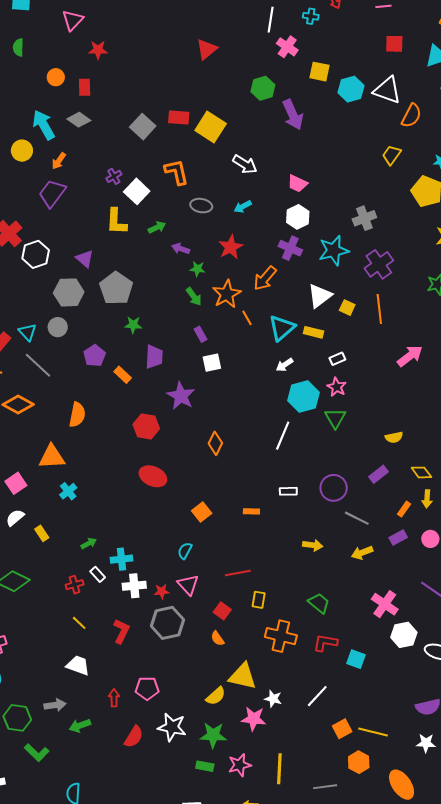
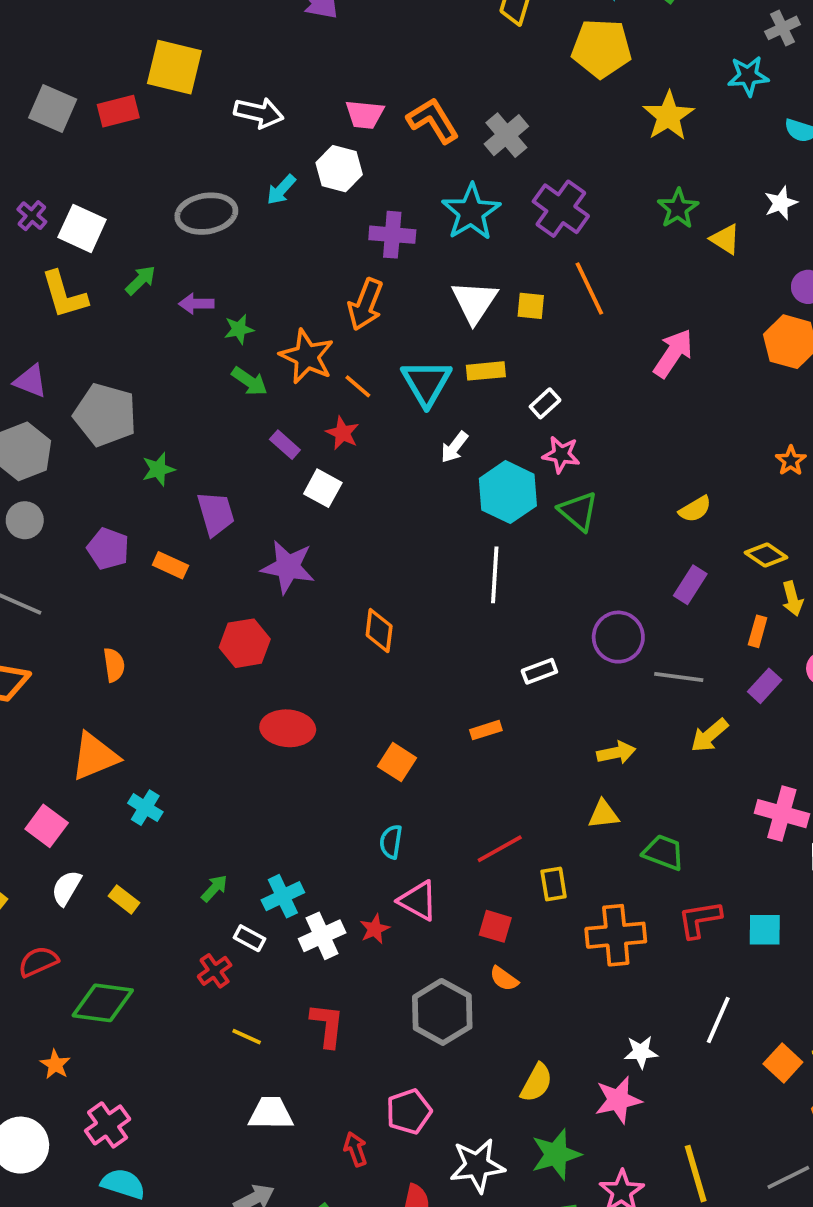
red rectangle: (179, 117) -> (118, 111), moved
orange L-shape: (177, 172) -> (433, 120), moved
gray ellipse: (201, 206) -> (206, 214), size x1.4
white hexagon: (298, 217) -> (339, 169), moved
red star: (231, 247) -> (343, 433), moved, size x0.7
white square: (212, 363) -> (323, 488), turned -30
orange semicircle: (77, 415) -> (114, 665), size x0.7
gray hexagon: (167, 623) -> (442, 1012), moved
yellow triangle: (243, 676) -> (603, 814), moved, size x0.6

